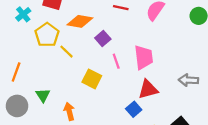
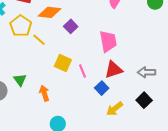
pink line: (116, 61) -> (82, 71), moved
gray arrow: (188, 80) -> (146, 72), moved

